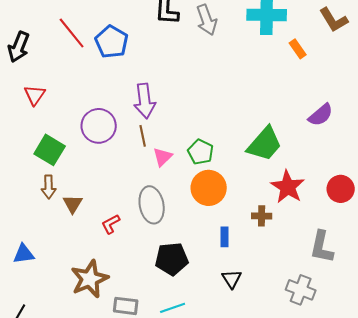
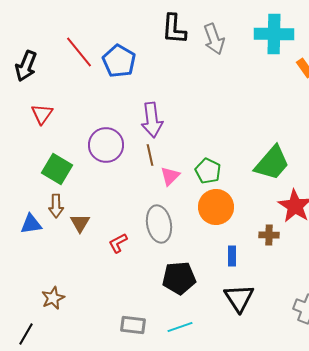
blue triangle: (24, 254) -> (31, 224), moved
brown star: (90, 279) -> (53, 298), moved, size x0.6
black triangle: (232, 279) -> (239, 298), size x1.5

